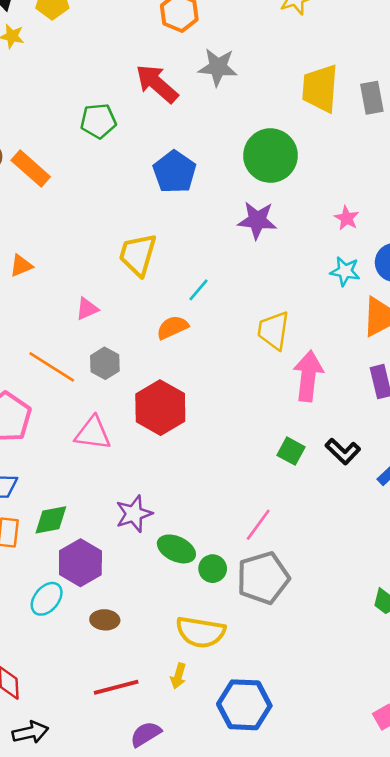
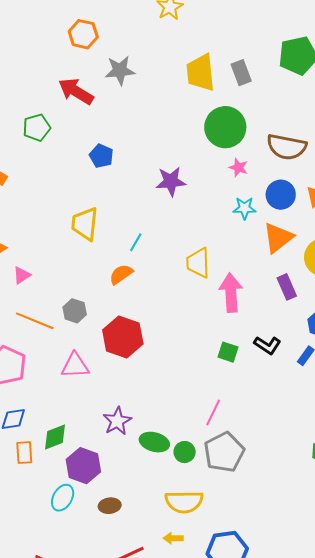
green circle: (270, 156) -> (225, 127), moved
blue pentagon: (175, 172) -> (101, 156), size x0.7
pink triangle: (87, 309) -> (22, 275), moved
yellow arrow: (178, 676) -> (173, 538), turned 84

